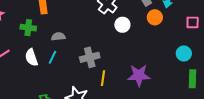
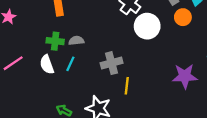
white circle: (122, 25) -> (147, 26), size x1.5
green cross: (28, 28) -> (55, 41), moved
purple star: (139, 75) -> (185, 76), moved

